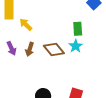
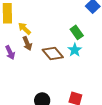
green rectangle: (78, 29) -> (77, 32), turned -32
brown arrow: (30, 49) -> (27, 43), moved, turned -40

